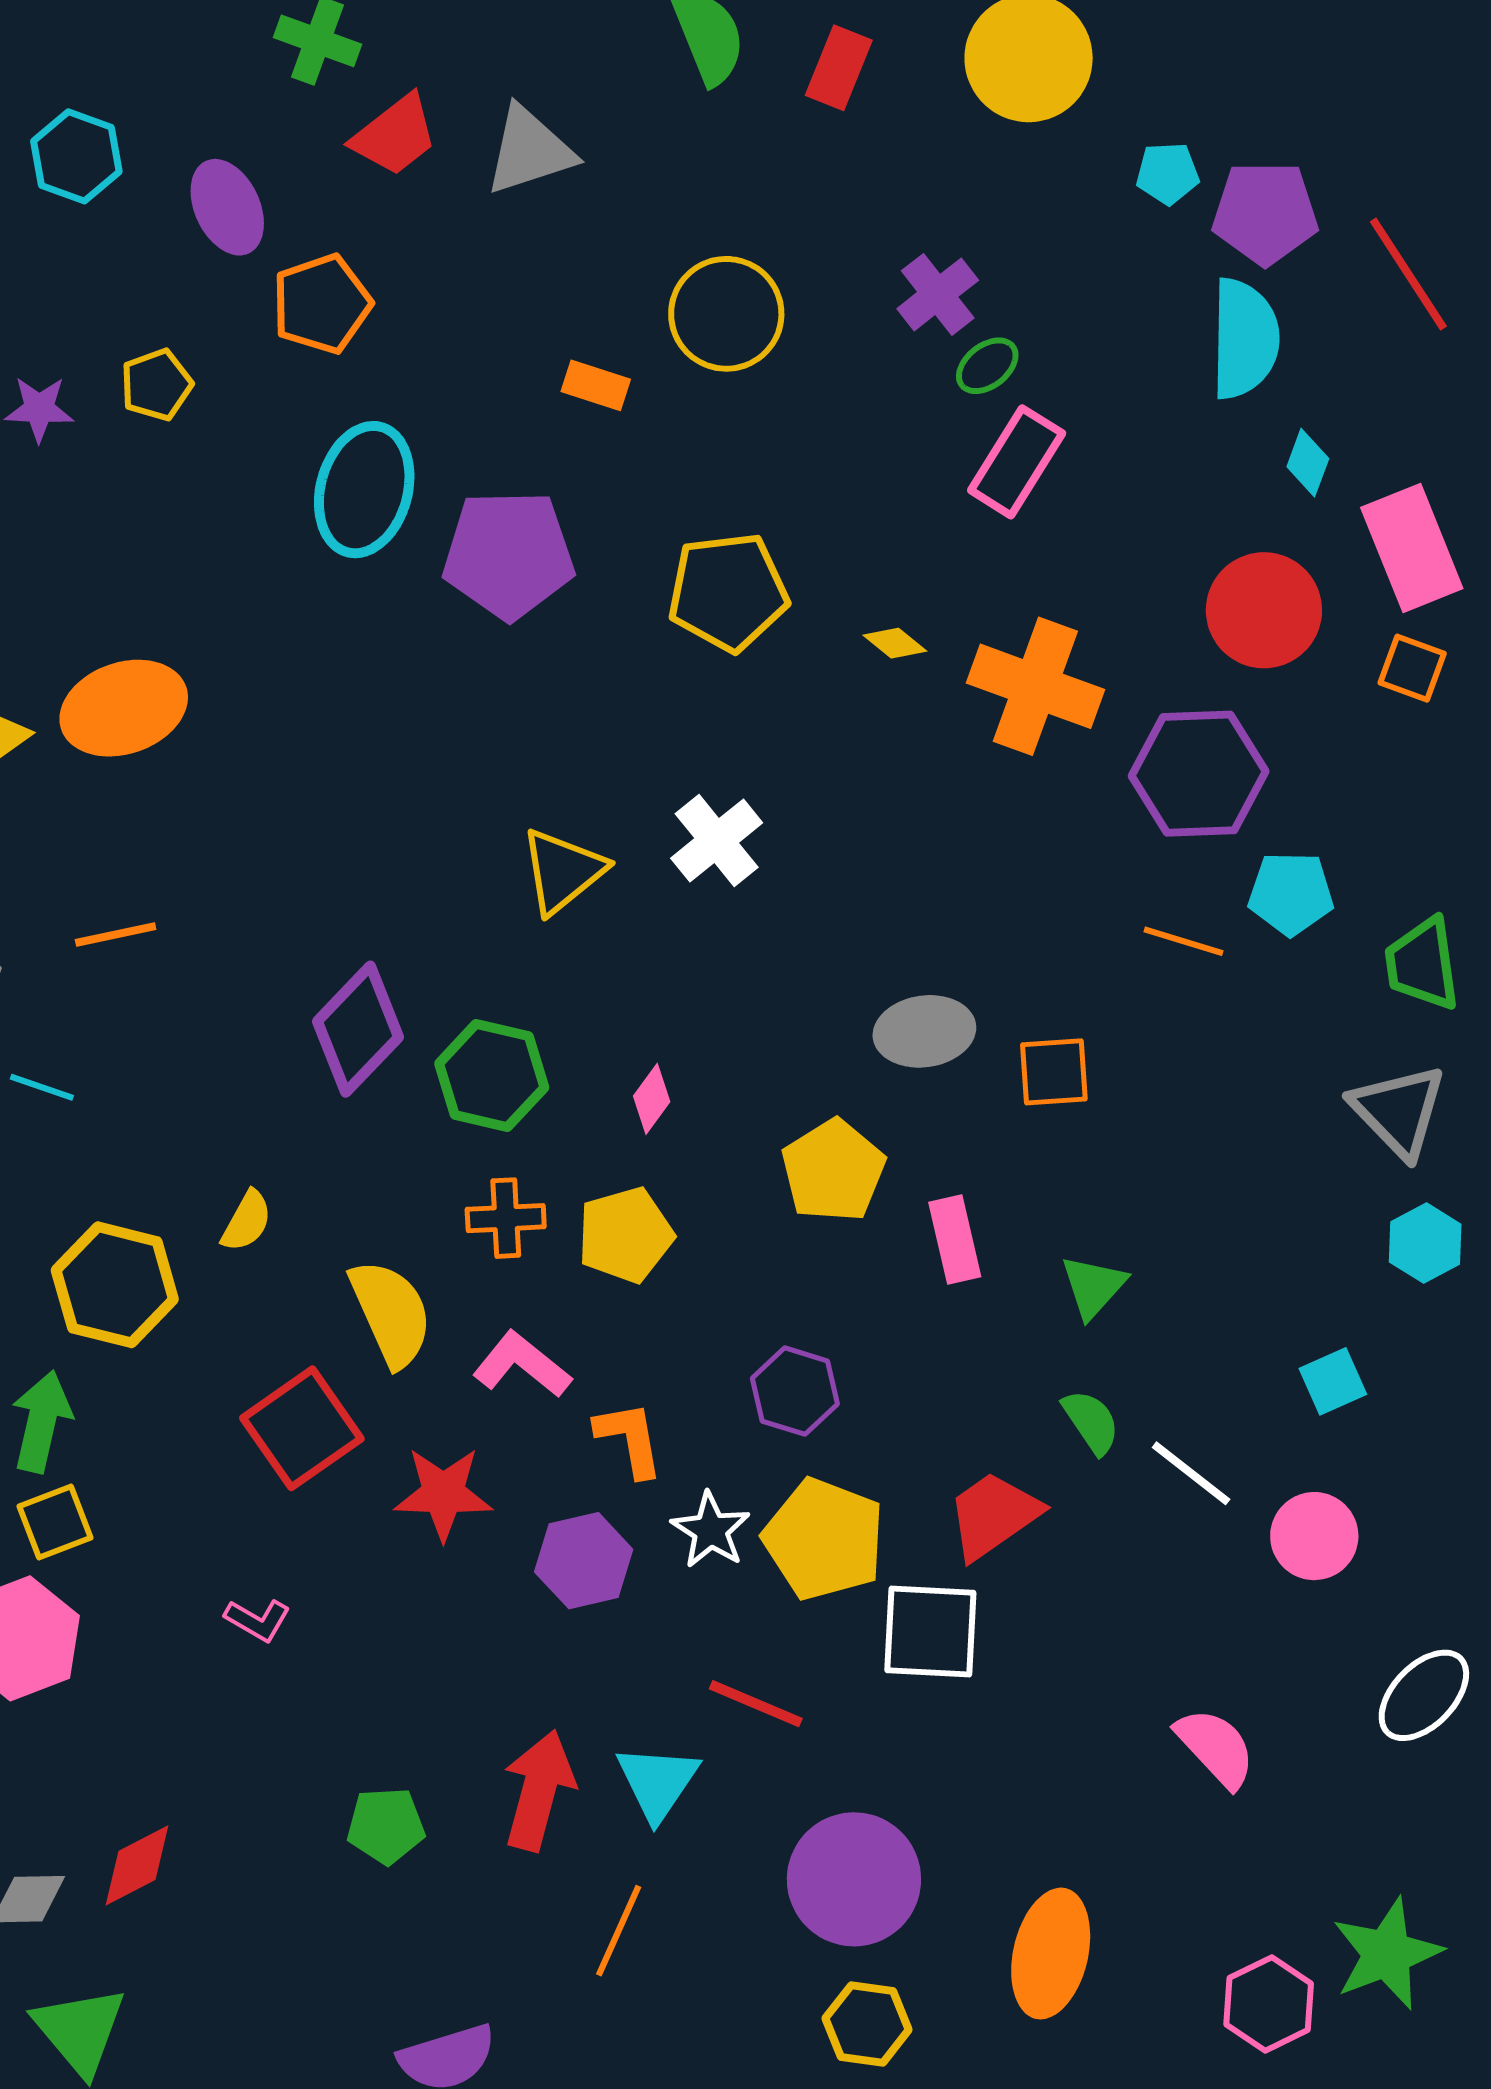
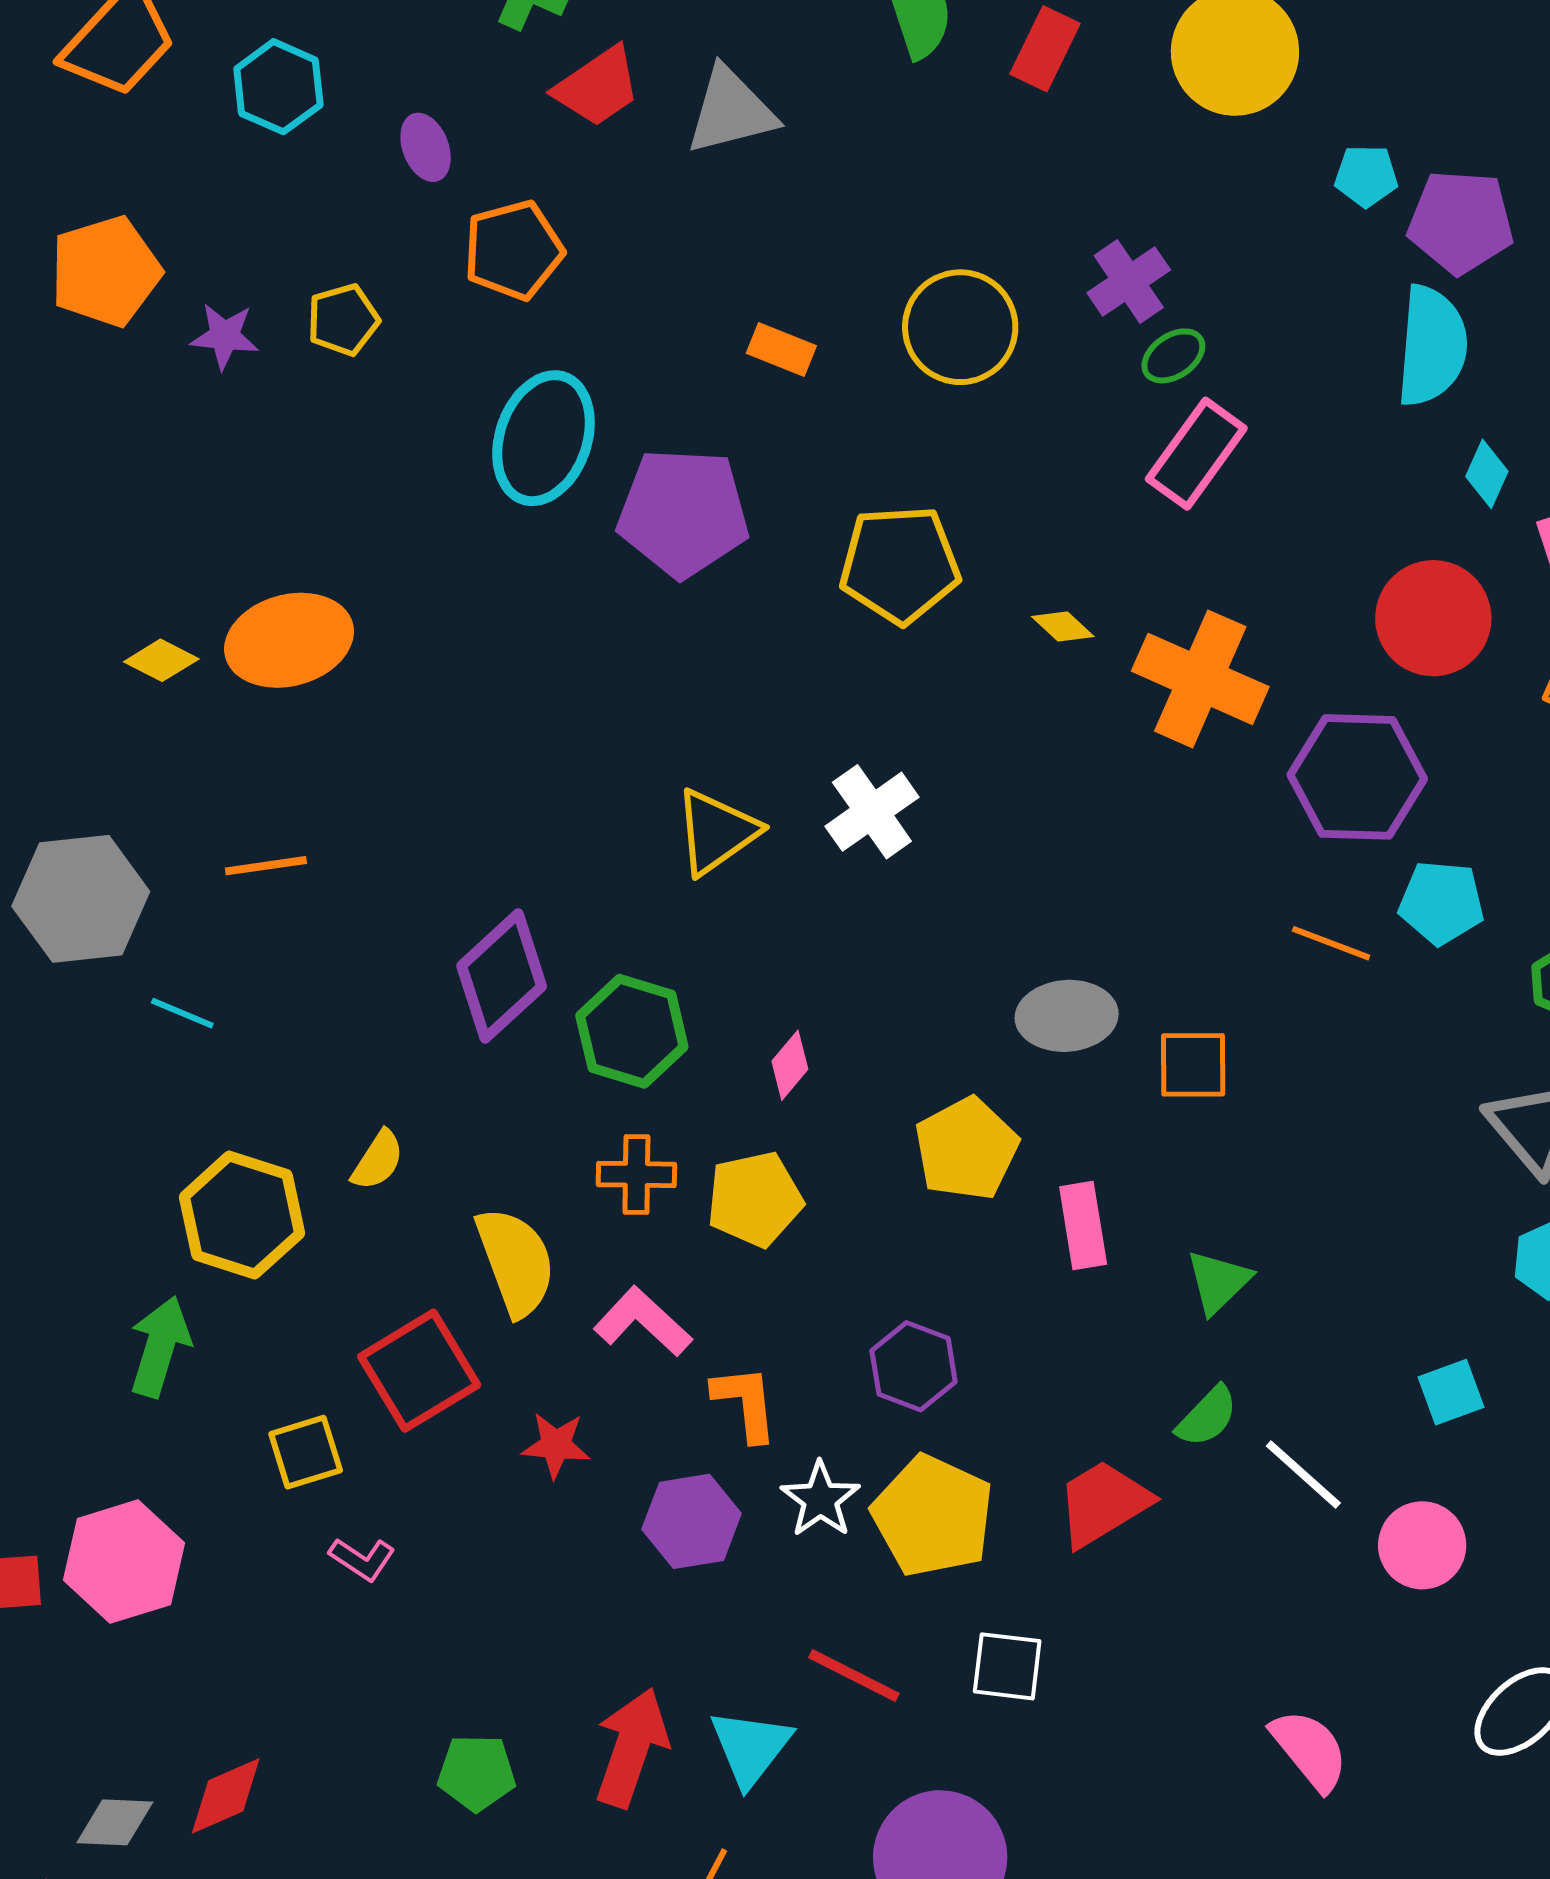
purple ellipse: (227, 207) -> (426, 147), size x0.7
yellow circle: (726, 314) -> (960, 327), moved
green semicircle: (1091, 1422) -> (1207, 1416), turned 74
red star: (443, 1493) -> (556, 1445), size x0.7
yellow square: (55, 1522) -> (306, 1452), moved
white square: (930, 1632) -> (1007, 1666), moved, size x0.7

